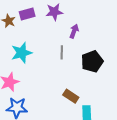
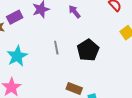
purple arrow: (74, 31) -> (75, 12), moved, turned -48

